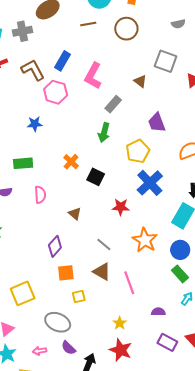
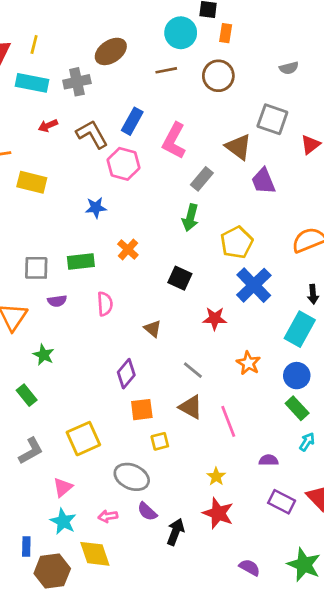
brown triangle: (140, 81) -> (238, 147), size x1.5
purple trapezoid: (157, 123) -> (263, 181), moved
orange cross: (71, 162) -> (128, 249), moved
orange star: (145, 240) -> (248, 363), size x0.7

